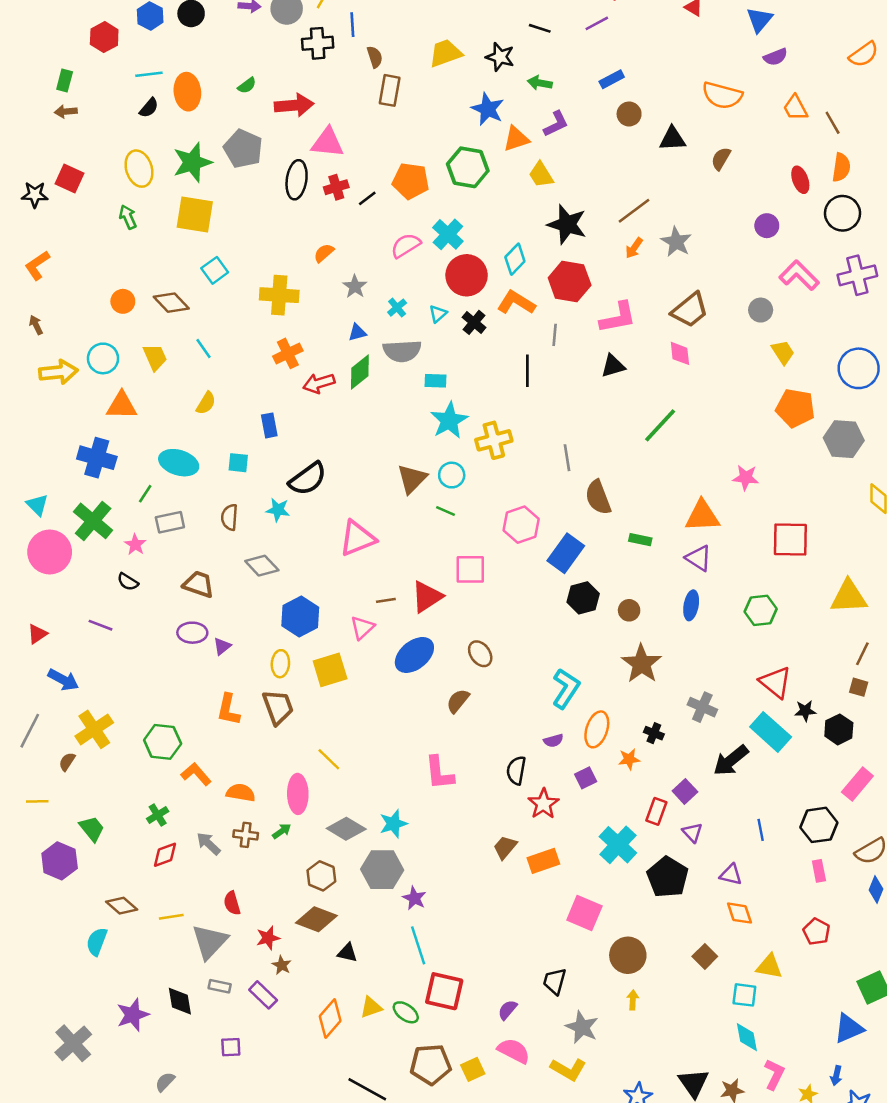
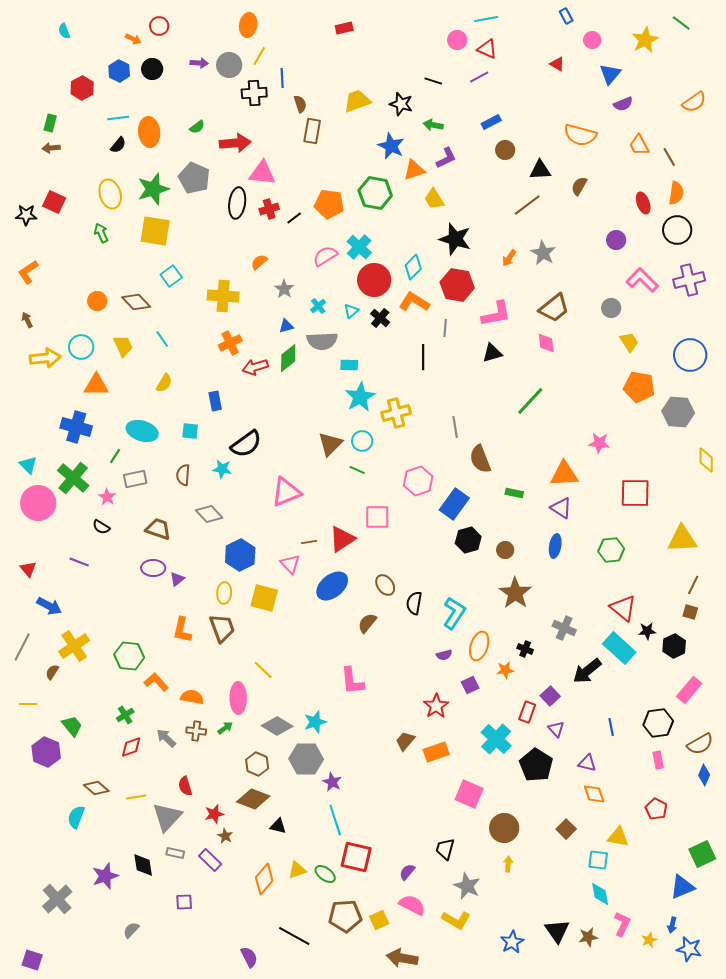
brown line: (634, 211) -> (527, 205), moved
pink triangle: (362, 628) -> (290, 564), turned -30
red triangle: (37, 634) -> (28, 569), turned -36
yellow square: (330, 670) -> (264, 598), turned 32
black semicircle: (516, 770) -> (414, 603), moved

